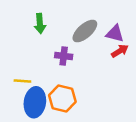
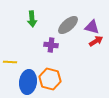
yellow line: (22, 81) -> (10, 62), moved

